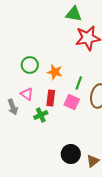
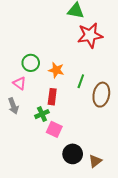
pink triangle: (27, 94) -> (19, 83), moved
pink square: (72, 102) -> (54, 129), moved

